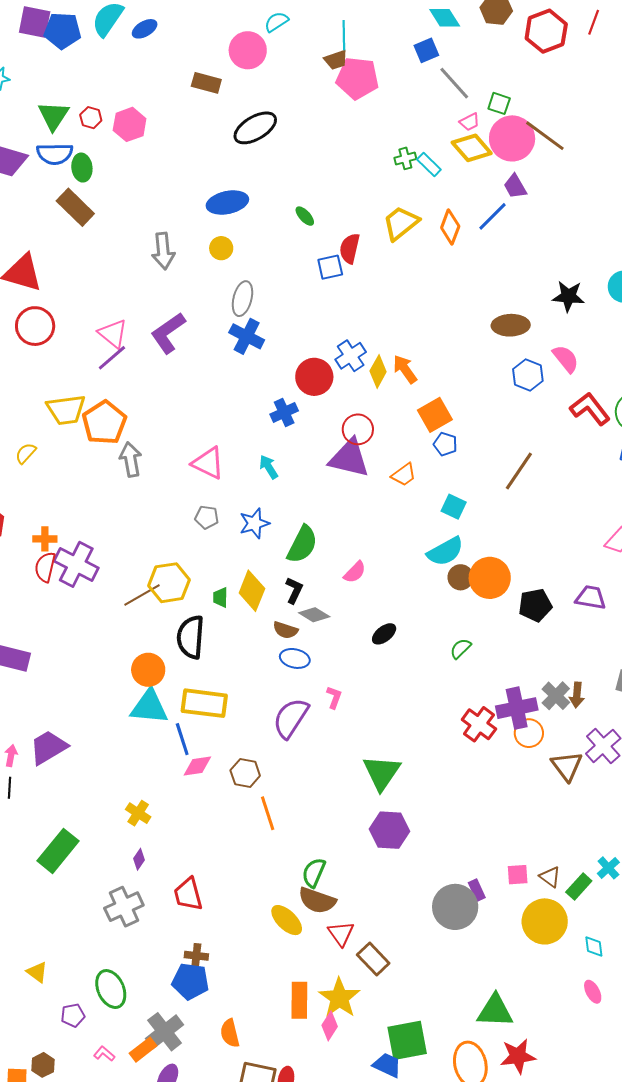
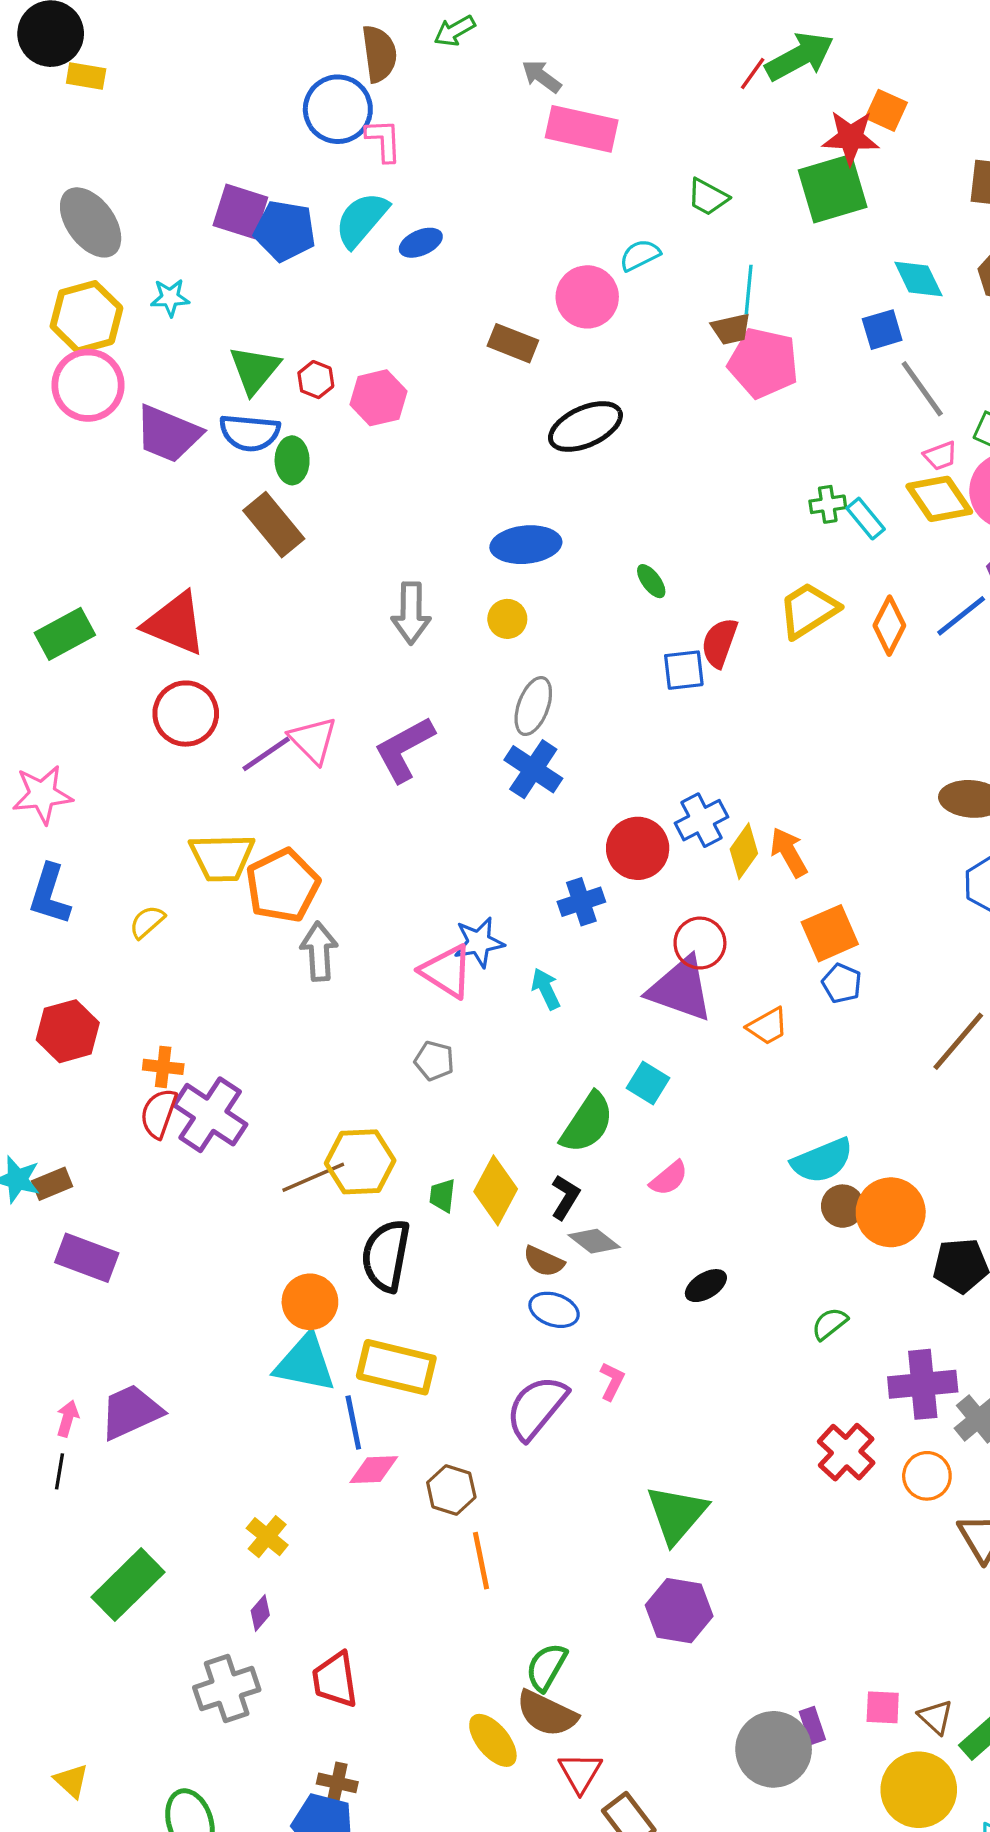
purple line: (112, 358) -> (266, 754), moved
cyan square: (454, 507) -> (648, 1083), moved
blue star: (254, 523) -> (479, 942), moved
purple cross: (517, 708) -> (923, 1384), moved

